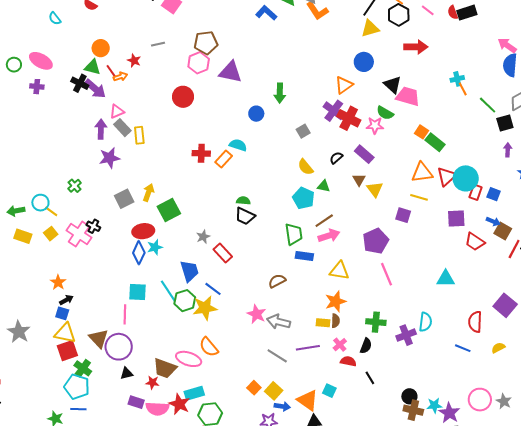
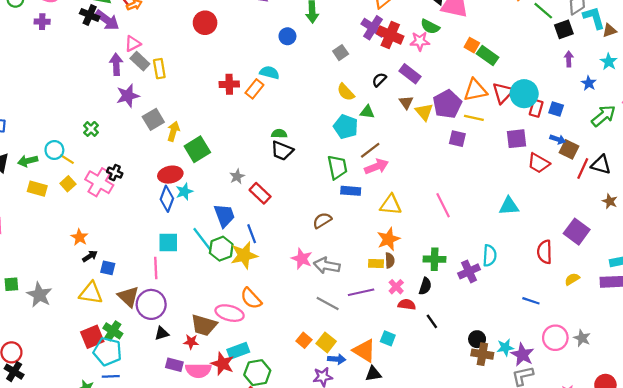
gray square: (124, 199) -> (153, 119), moved
purple pentagon: (376, 241) -> (447, 104), moved
blue line: (213, 289) -> (252, 234), turned 36
blue square: (62, 313) -> (108, 268), moved
blue line: (463, 348) -> (531, 301), moved
red square: (67, 351) -> (92, 337), moved

